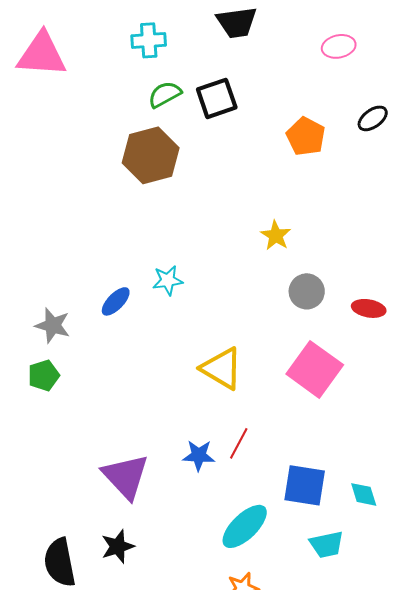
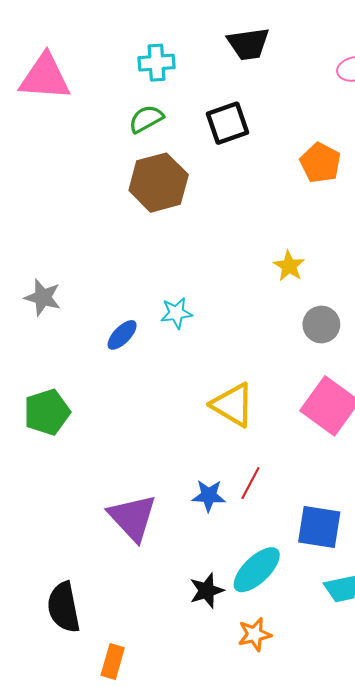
green semicircle: (165, 94) -> (146, 119), moved
gray star: (53, 325) -> (43, 297), moved
green pentagon: (44, 375) -> (47, 412), size x1.4
black star: (118, 546) -> (207, 591), moved

